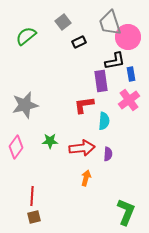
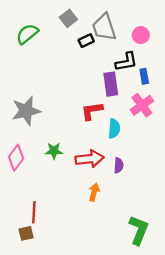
gray trapezoid: (110, 23) -> (104, 27), moved
pink circle: (128, 37) -> (141, 35), size x0.6
brown square: (34, 217) -> (26, 233), moved

